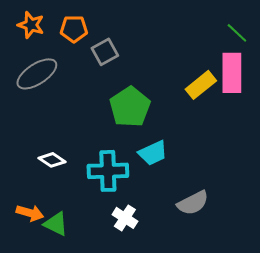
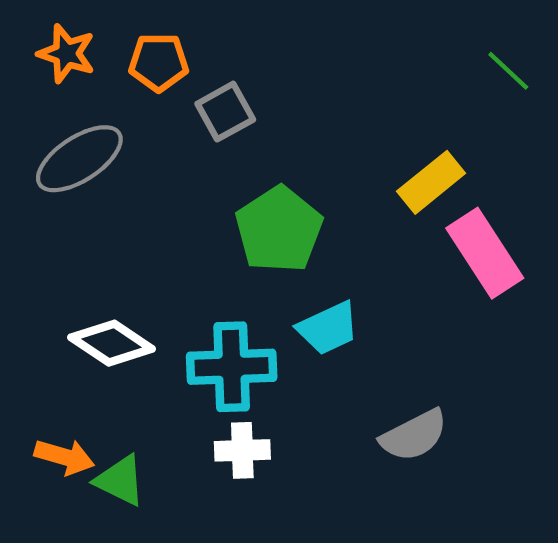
pink rectangle: (232, 73) -> (485, 253), moved, turned -33
white diamond: (52, 160) -> (112, 343), size x1.4
white cross: (125, 218) -> (242, 450), moved, turned -35

